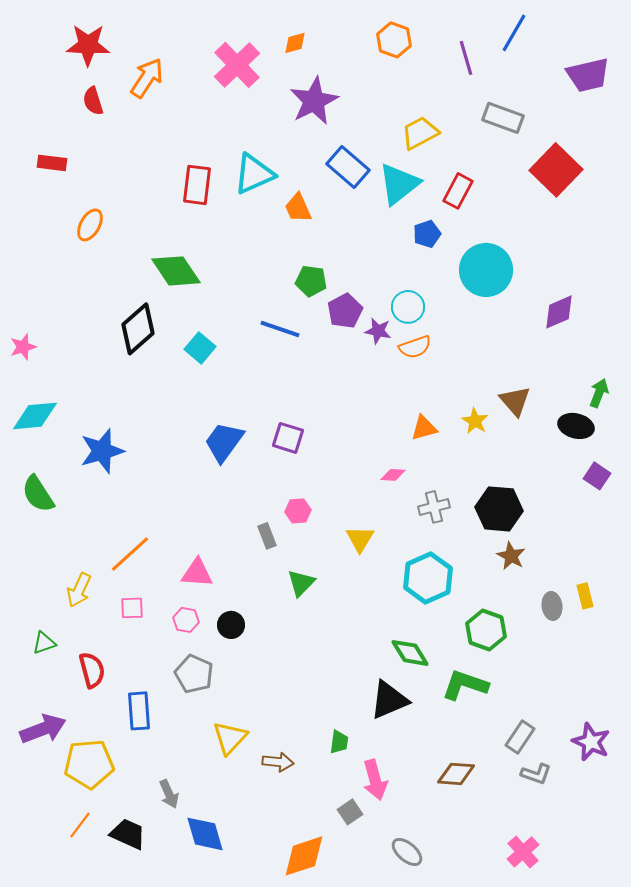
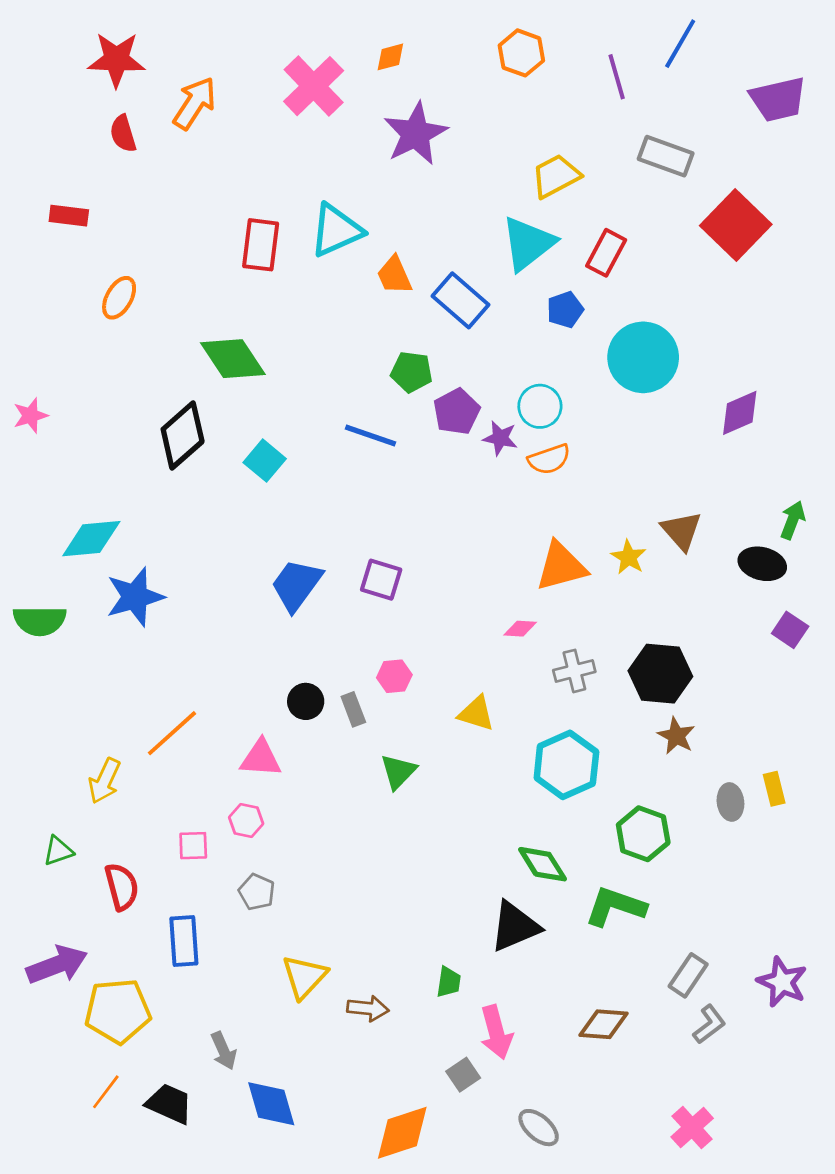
blue rectangle: (348, 167) -> (461, 300), moved
pink star: (23, 347) -> (30, 416), moved
cyan diamond: (35, 416) -> (91, 539), moved
orange triangle: (424, 428) -> (561, 566), size x1.5
green semicircle: (38, 494) -> (40, 621), moved, turned -57
yellow triangle: (360, 539) -> (476, 713), turned -44
pink square: (132, 608) -> (193, 846), moved
black circle: (231, 625) -> (306, 701), moved
gray pentagon: (194, 674) -> (257, 892), size x0.7
gray L-shape: (536, 774) -> (709, 1024), turned -56

